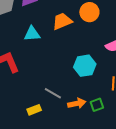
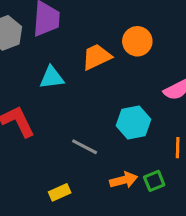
gray line: (53, 93) -> (85, 147), moved

